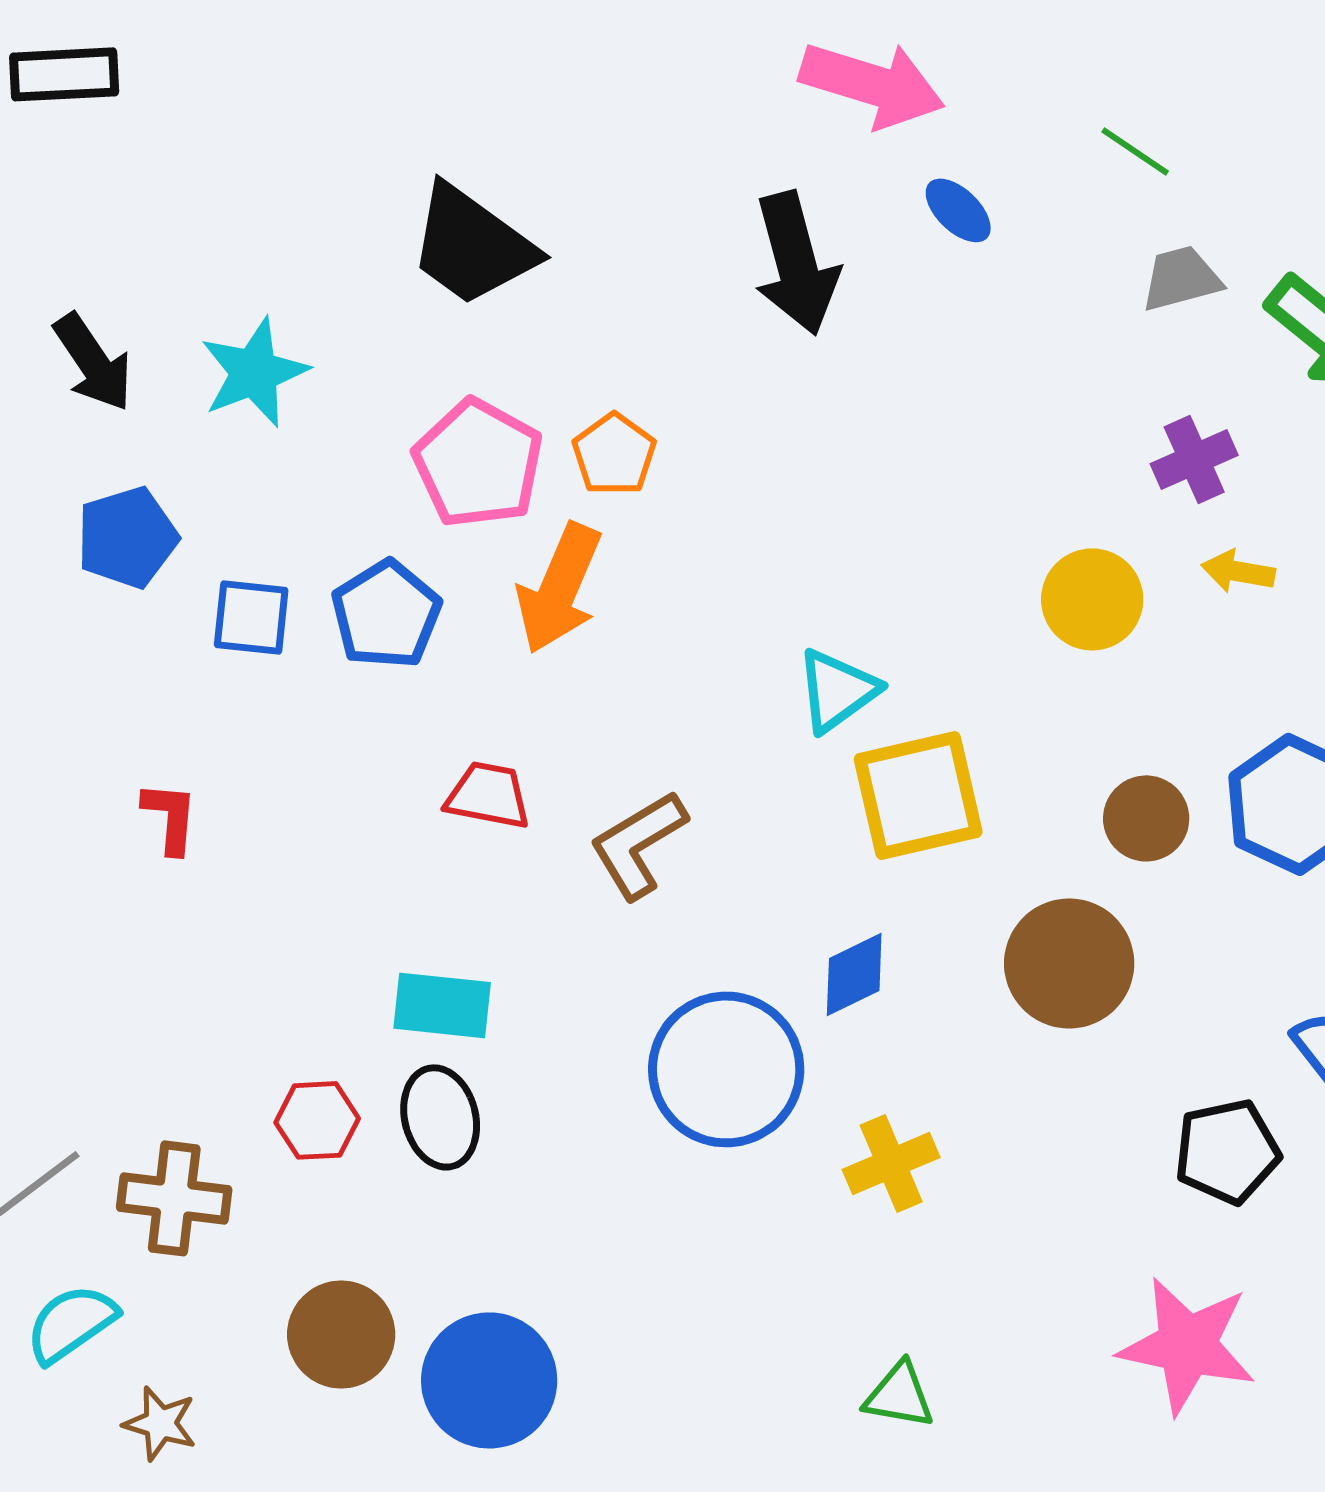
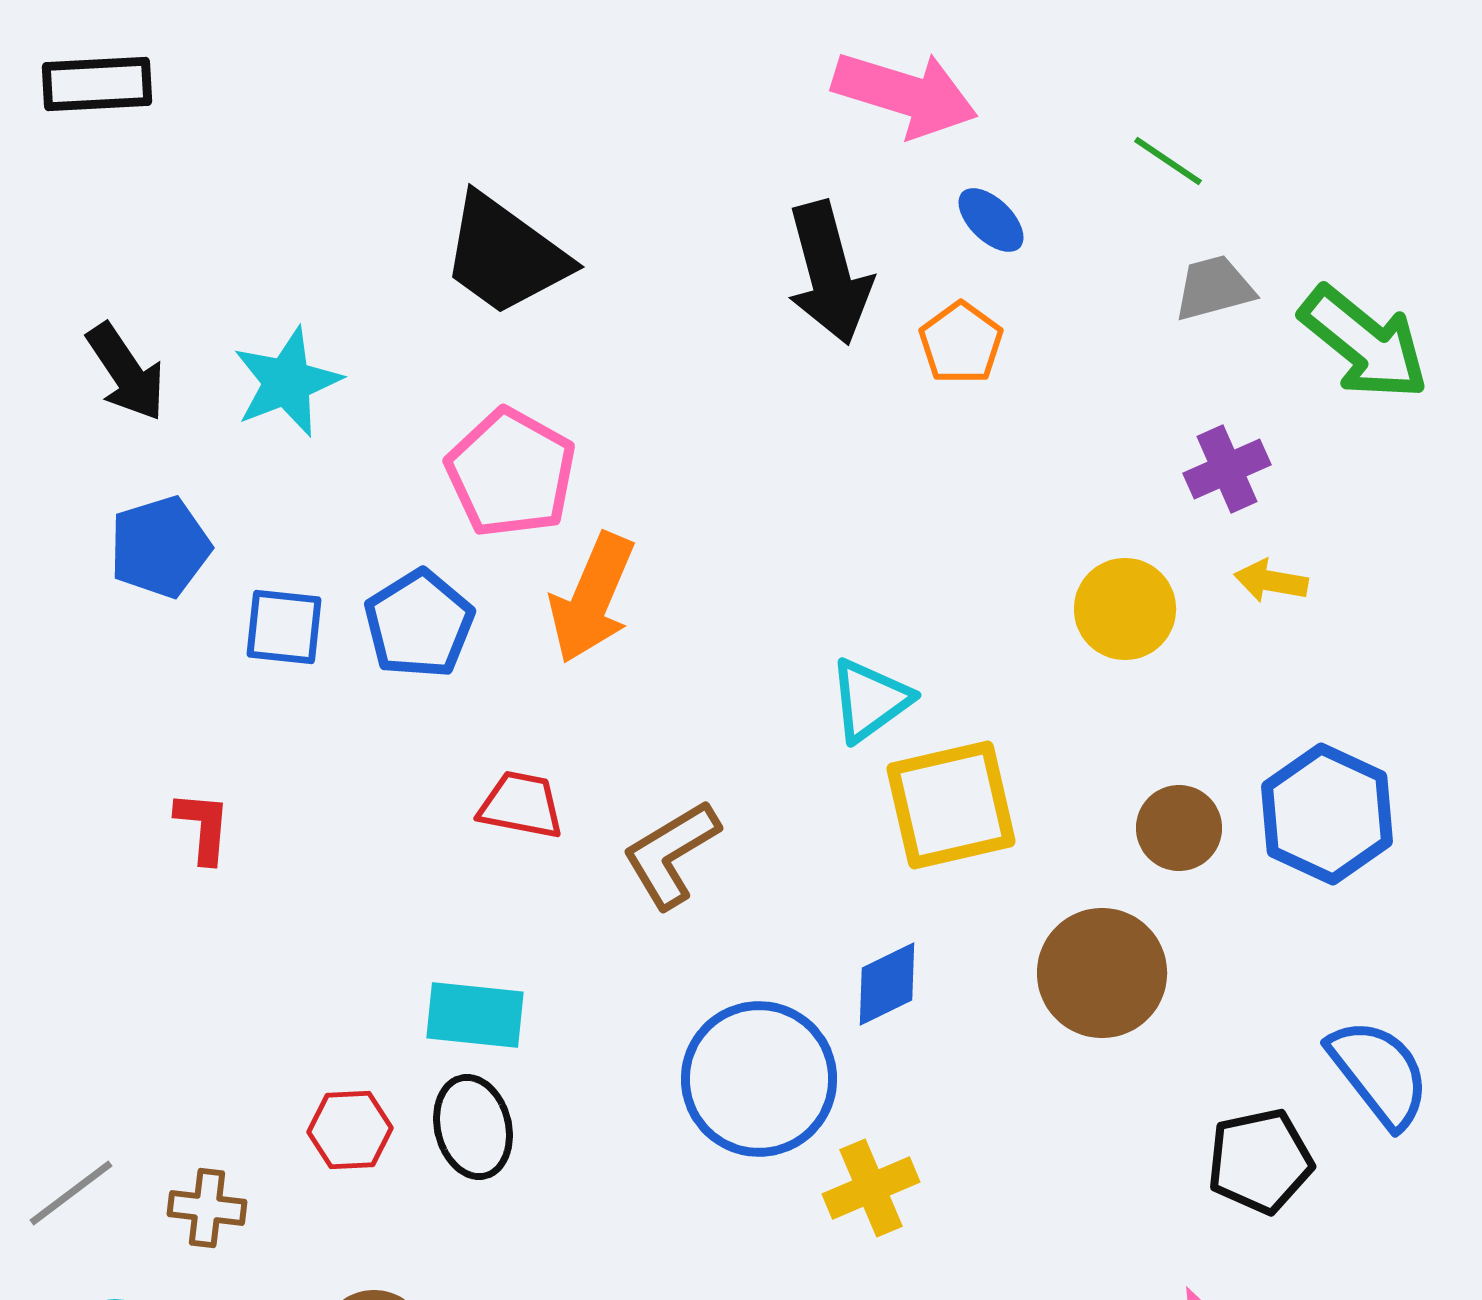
orange pentagon: (614, 454) -> (961, 343), moved
yellow cross: (891, 1163) -> (871, 1188), moved
brown cross: (174, 1198) -> (207, 1208), size x0.7

